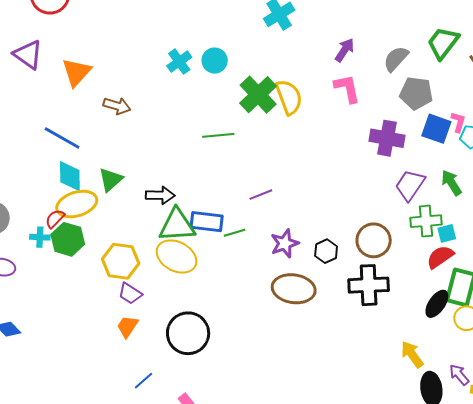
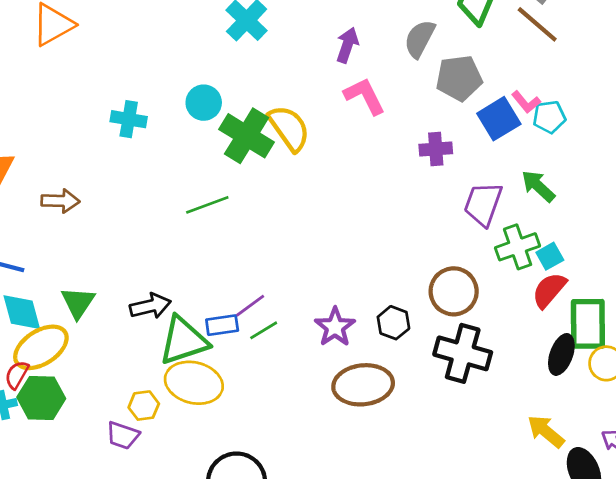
cyan circle: (215, 61) -> (204, 103), moved
cyan cross: (179, 62) -> (129, 119), turned -30
pink L-shape: (458, 122) -> (526, 102), turned 140
blue square: (436, 129) -> (499, 119), turned -36
purple cross: (387, 138) -> (436, 149), size x0.7
purple line: (261, 195) -> (250, 306), moved
blue rectangle: (207, 222) -> (222, 325), size x0.7
yellow hexagon: (121, 261) -> (144, 406), moved, size x0.6
black cross: (369, 285) -> (463, 353), turned 33
purple trapezoid: (130, 294) -> (123, 435), moved

